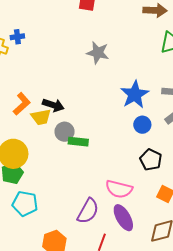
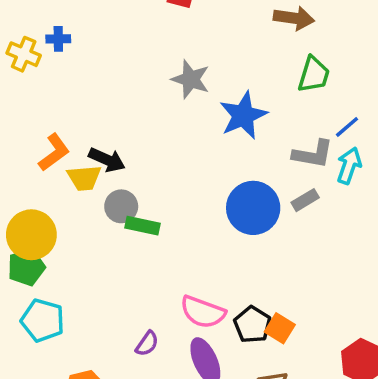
blue star: (135, 95) -> (243, 115), moved
blue circle: (142, 125) -> (253, 208), size x1.8
black pentagon: (151, 160) -> (253, 325), moved
purple semicircle: (88, 211) -> (147, 344), size x0.6

